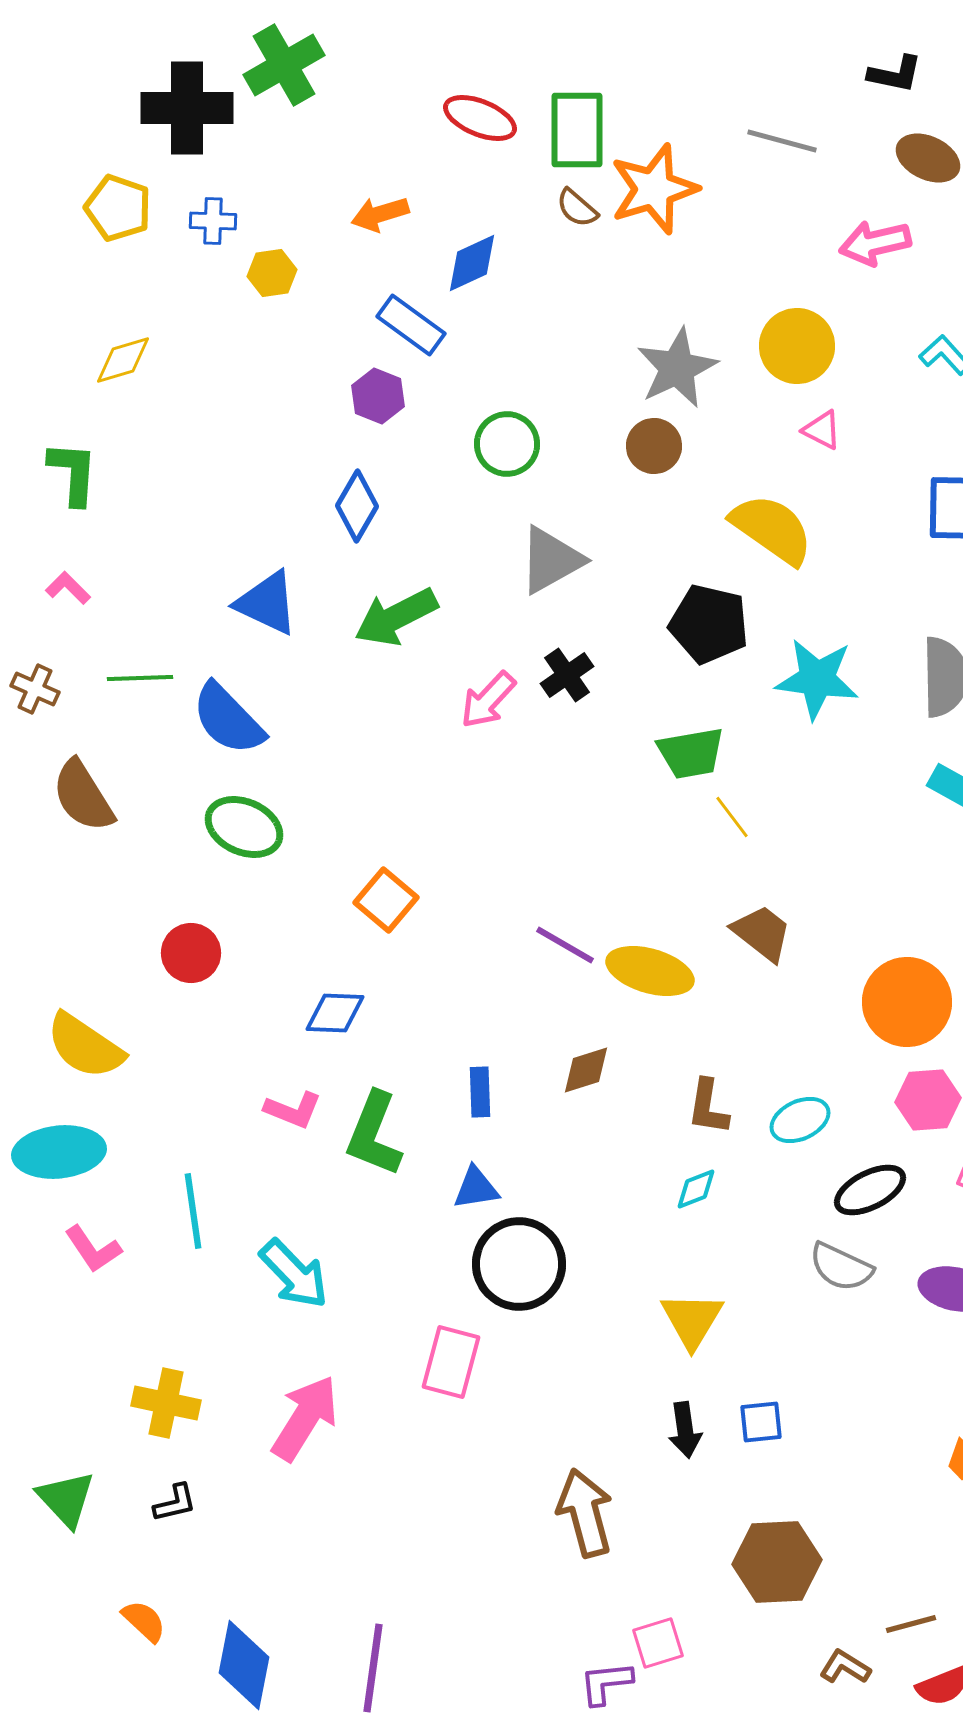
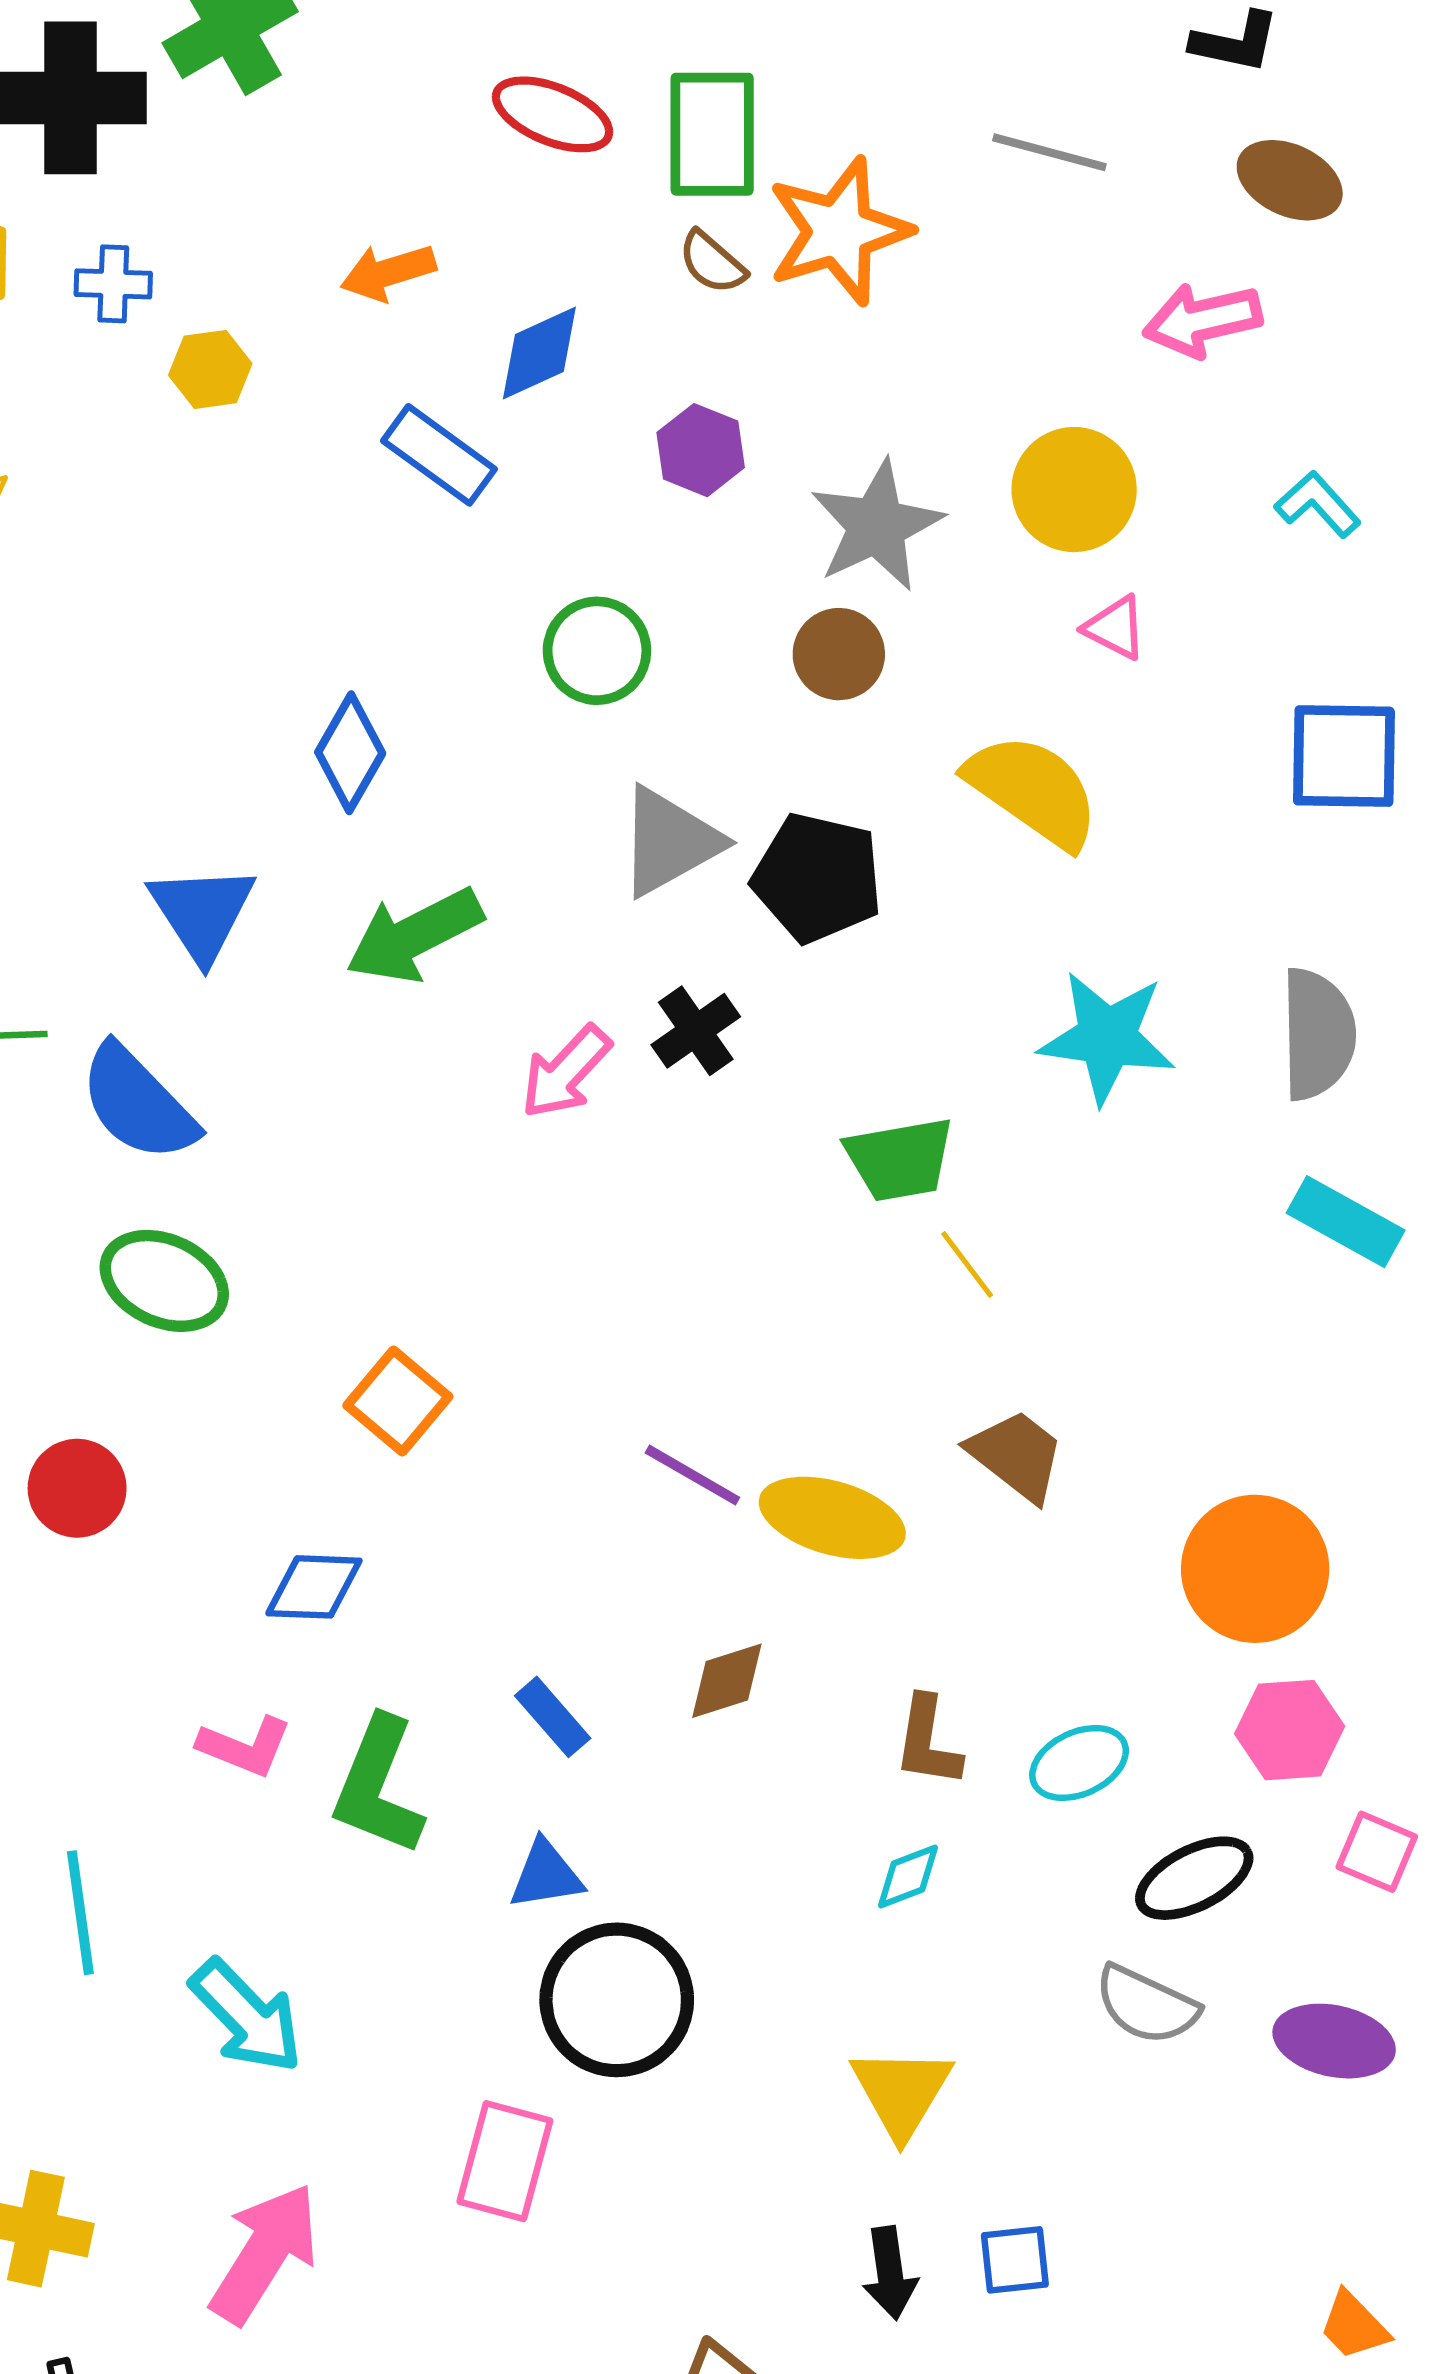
purple hexagon: (378, 396) -> (701, 450), moved
blue triangle: (267, 603) -> (202, 912), turned 32
black pentagon: (709, 624) -> (817, 878), moved
blue rectangle: (480, 1092) -> (553, 1717), turned -39

